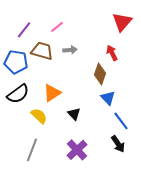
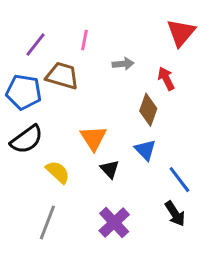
pink line: (57, 27) -> (84, 40), turned -40
gray arrow: (70, 50) -> (123, 64), moved
orange triangle: (52, 93) -> (93, 138), moved, turned -30
blue triangle: (108, 98) -> (145, 150), moved

